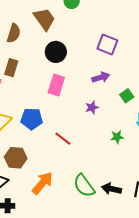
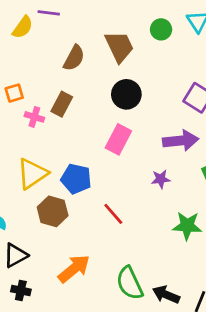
purple arrow: (101, 77) -> (181, 141), size x1.4
green star: (117, 137) -> (187, 226), size x1.5
brown hexagon: (16, 158) -> (53, 211), moved

